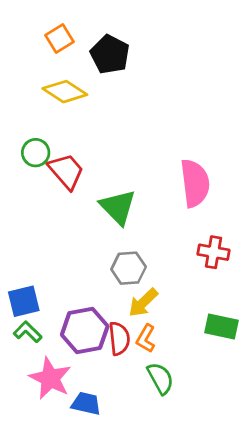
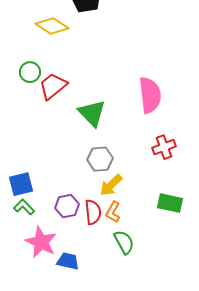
red trapezoid: (66, 171) -> (53, 86), turned -88
red cross: (213, 252) -> (164, 147), turned -30
purple hexagon: (85, 331) -> (67, 206), size x0.7

